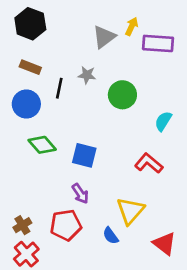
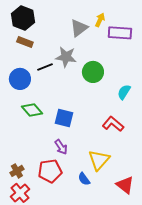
brown rectangle: (30, 67) -> (25, 42), moved
gray star: (87, 75) -> (66, 57), size x1.5
black line: (59, 88) -> (45, 67), turned 56

